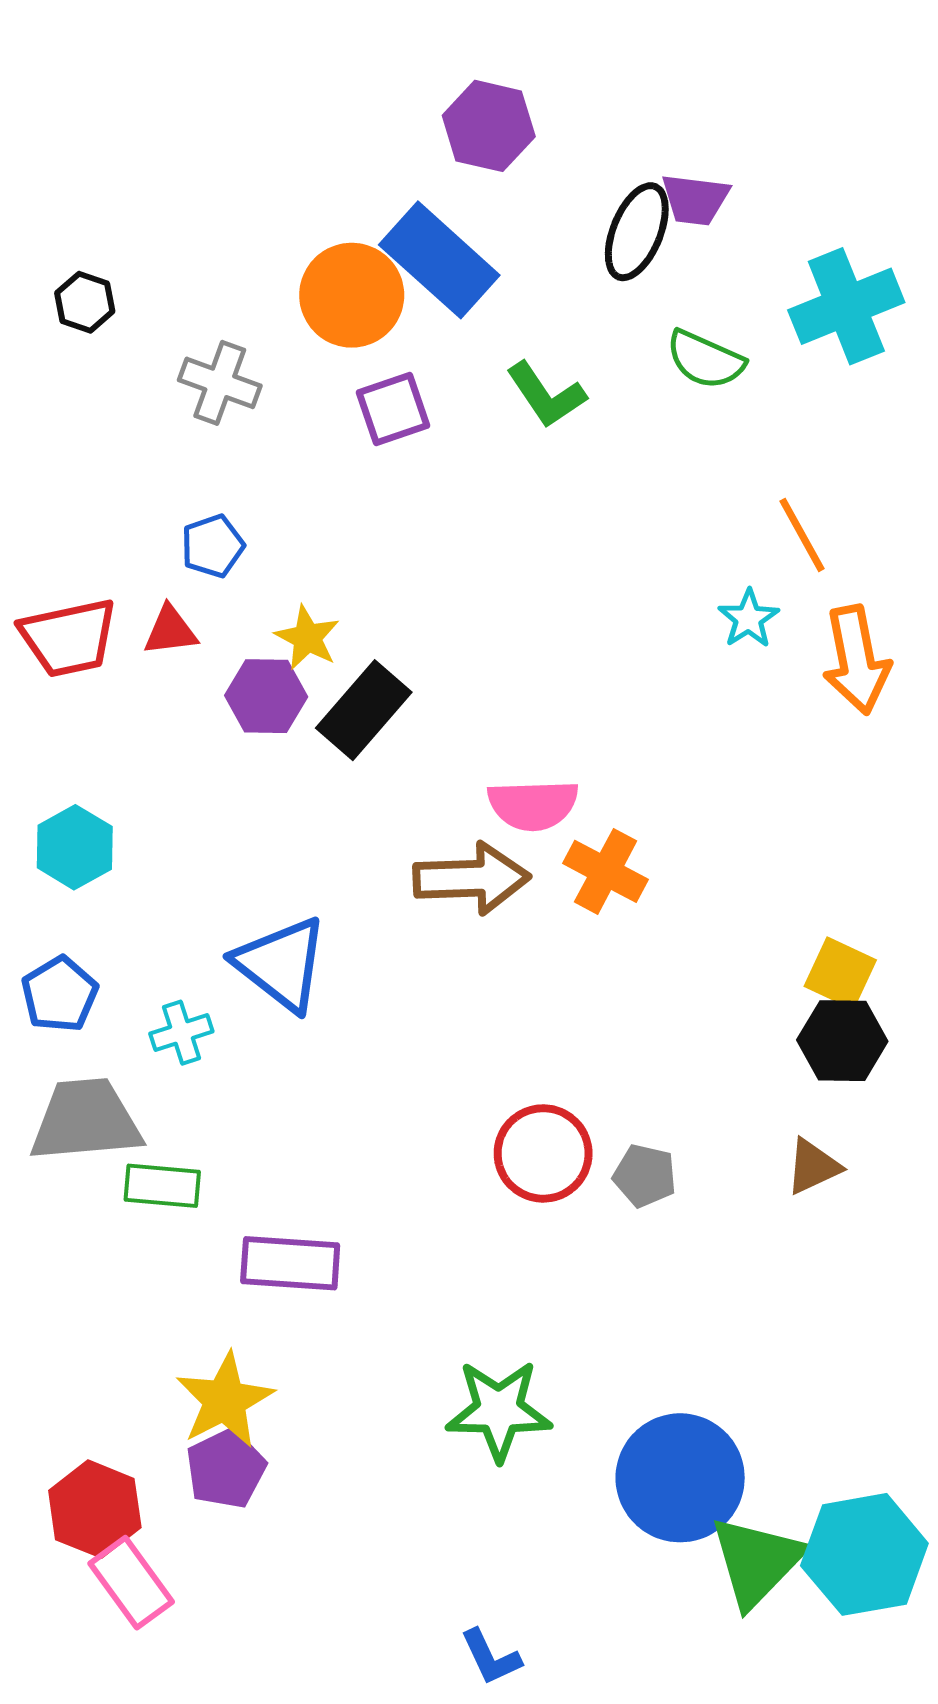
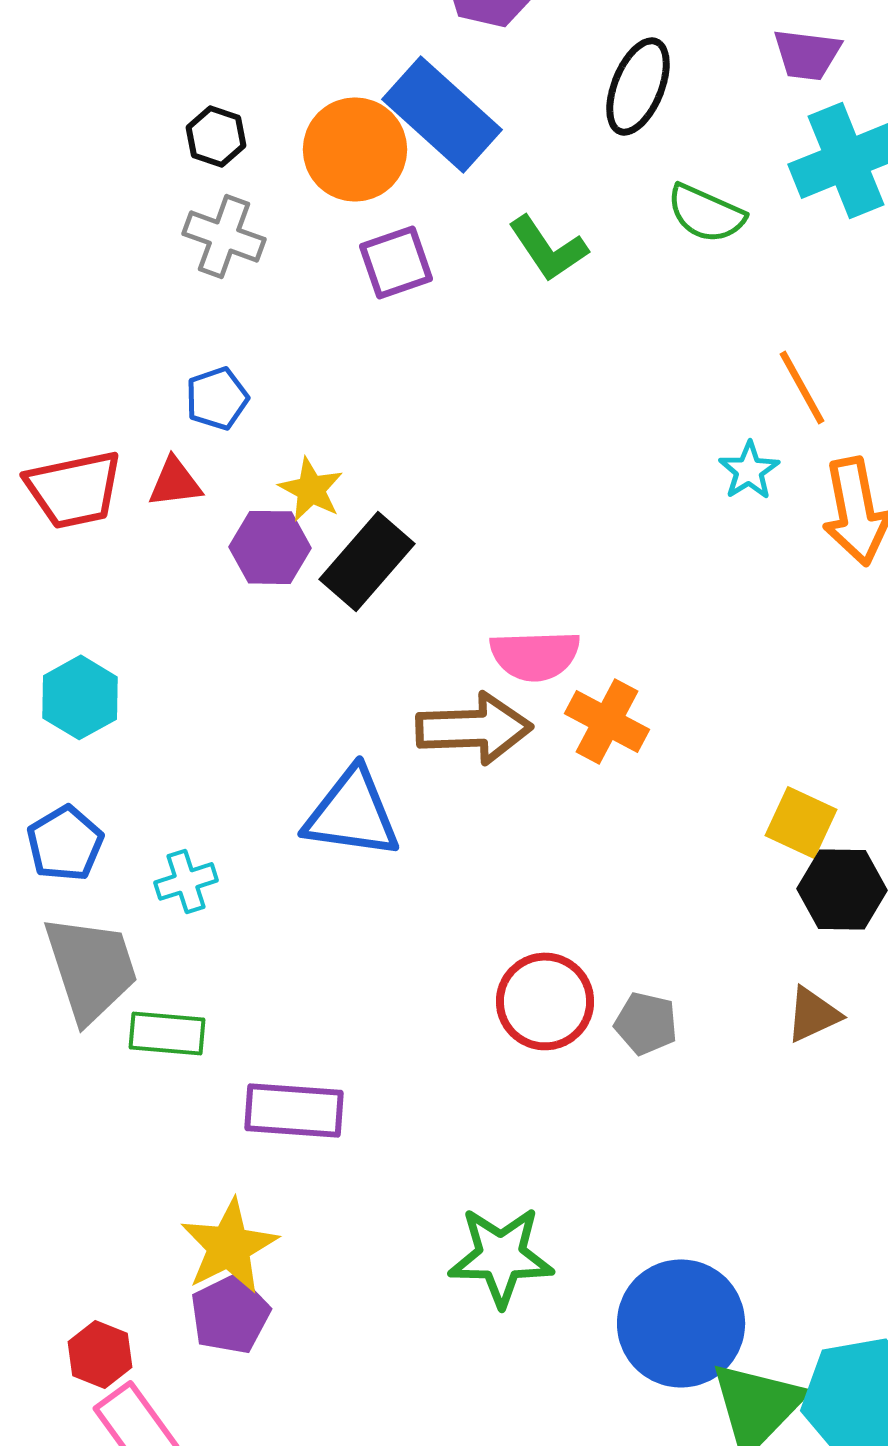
purple trapezoid: (695, 199) -> (807, 54), moved
black hexagon: (85, 302) -> (216, 136), moved
blue triangle: (281, 964) -> (352, 813), moved, turned -30
yellow square: (840, 973) -> (801, 822), moved
gray trapezoid: (86, 1120) -> (91, 968), turned 77
red hexagon: (95, 1509) -> (100, 1354), size x0.7

